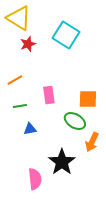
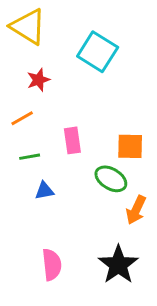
red star: (28, 44) -> (38, 80), moved
black star: (62, 162) -> (118, 265), moved

